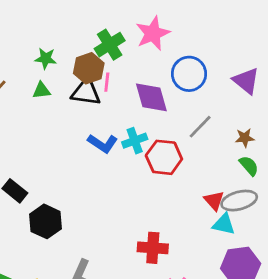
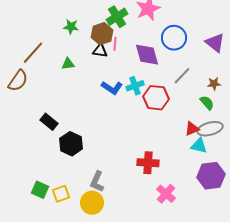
green triangle: (41, 91) -> (68, 64), moved
black triangle: (86, 92) -> (100, 51), size x0.7
green semicircle: (249, 166) -> (207, 103), moved
red triangle: (214, 201) -> (192, 129), turned 49

